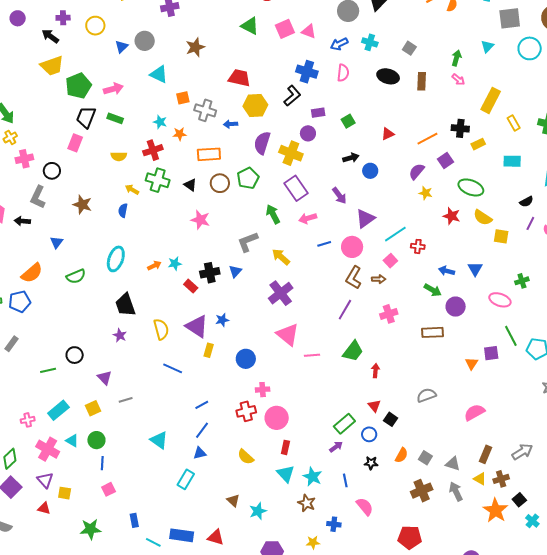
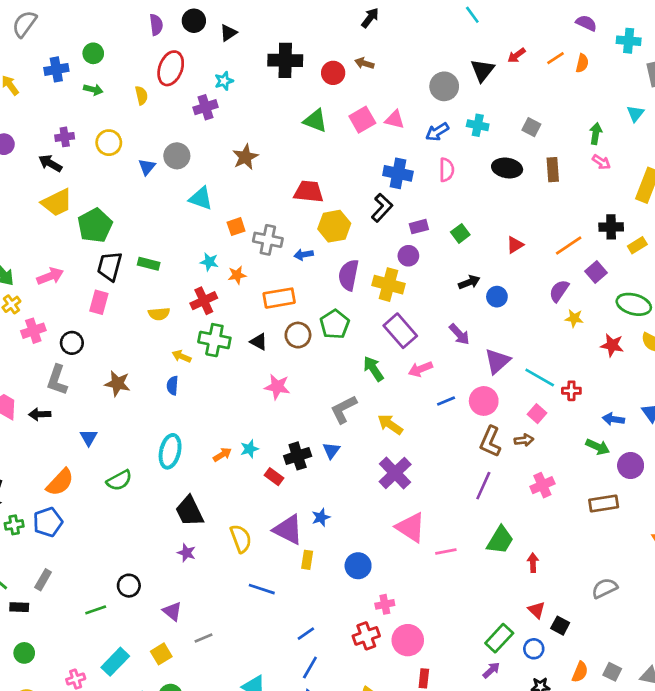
pink arrow: (113, 89) -> (50, 276), moved
cyan line: (395, 234) -> (540, 378), turned 70

